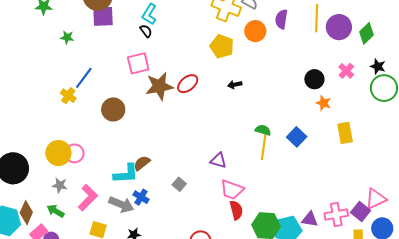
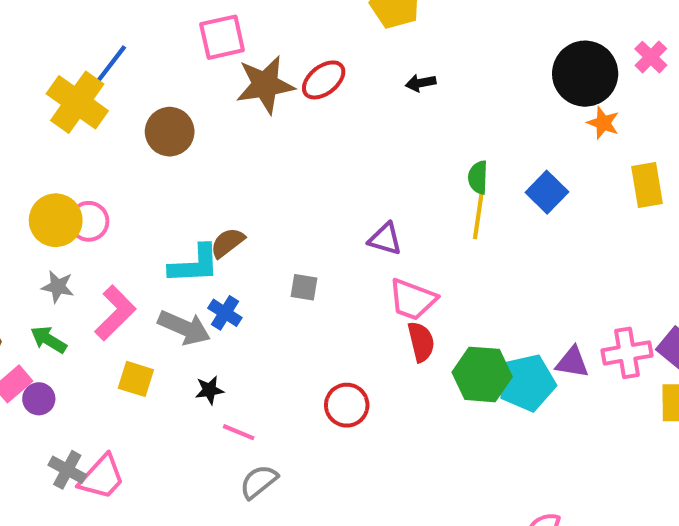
black circle: (314, 79) -> (585, 74), size x1.6
yellow cross: (68, 96) -> (77, 102), size x1.8
green semicircle: (263, 130) -> (478, 177), turned -105
gray square: (179, 184) -> (304, 287), turned -32

